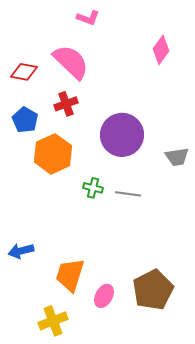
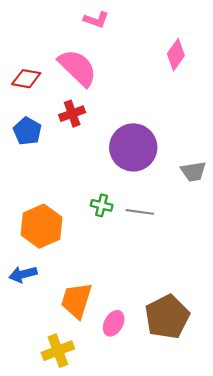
orange hexagon: (53, 154) -> (42, 226), moved

